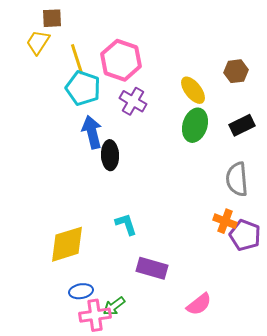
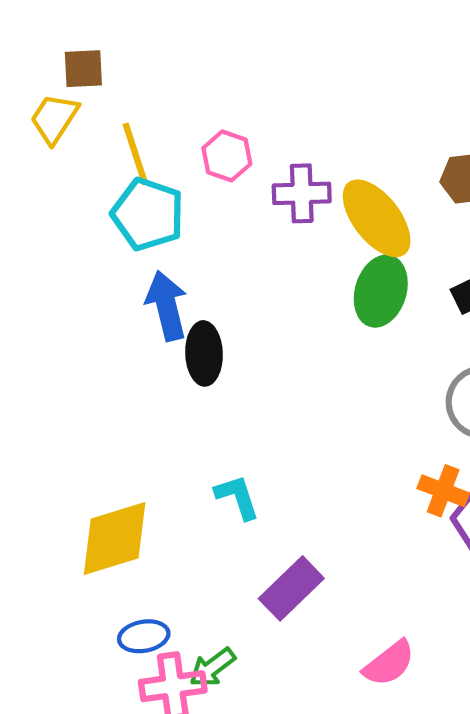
pink hexagon: (121, 60) -> (227, 156), size x0.6
yellow ellipse: (193, 90) -> (377, 218), size x1.4
purple cross: (133, 101) -> (302, 193), moved, turned -32
purple rectangle: (152, 268) -> (291, 588), turned -60

